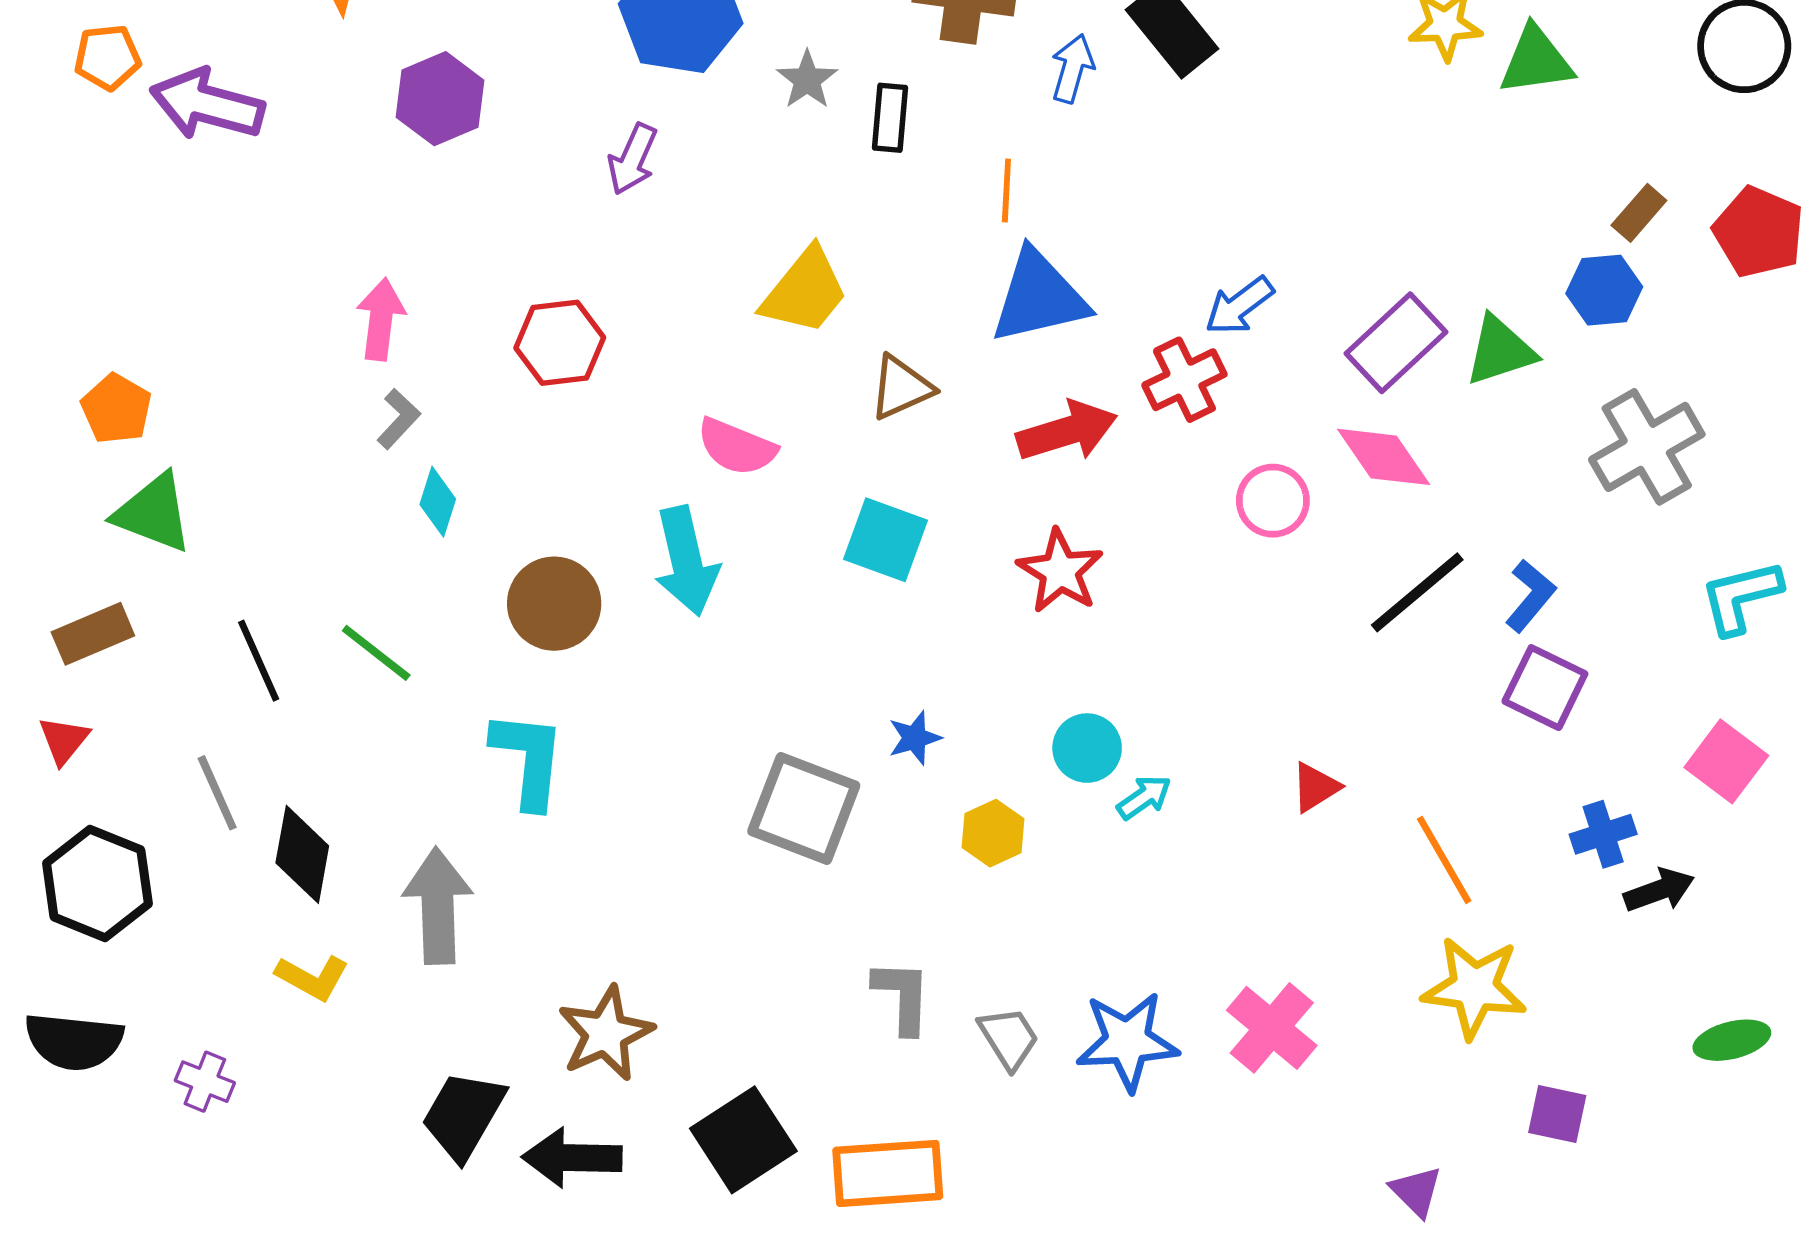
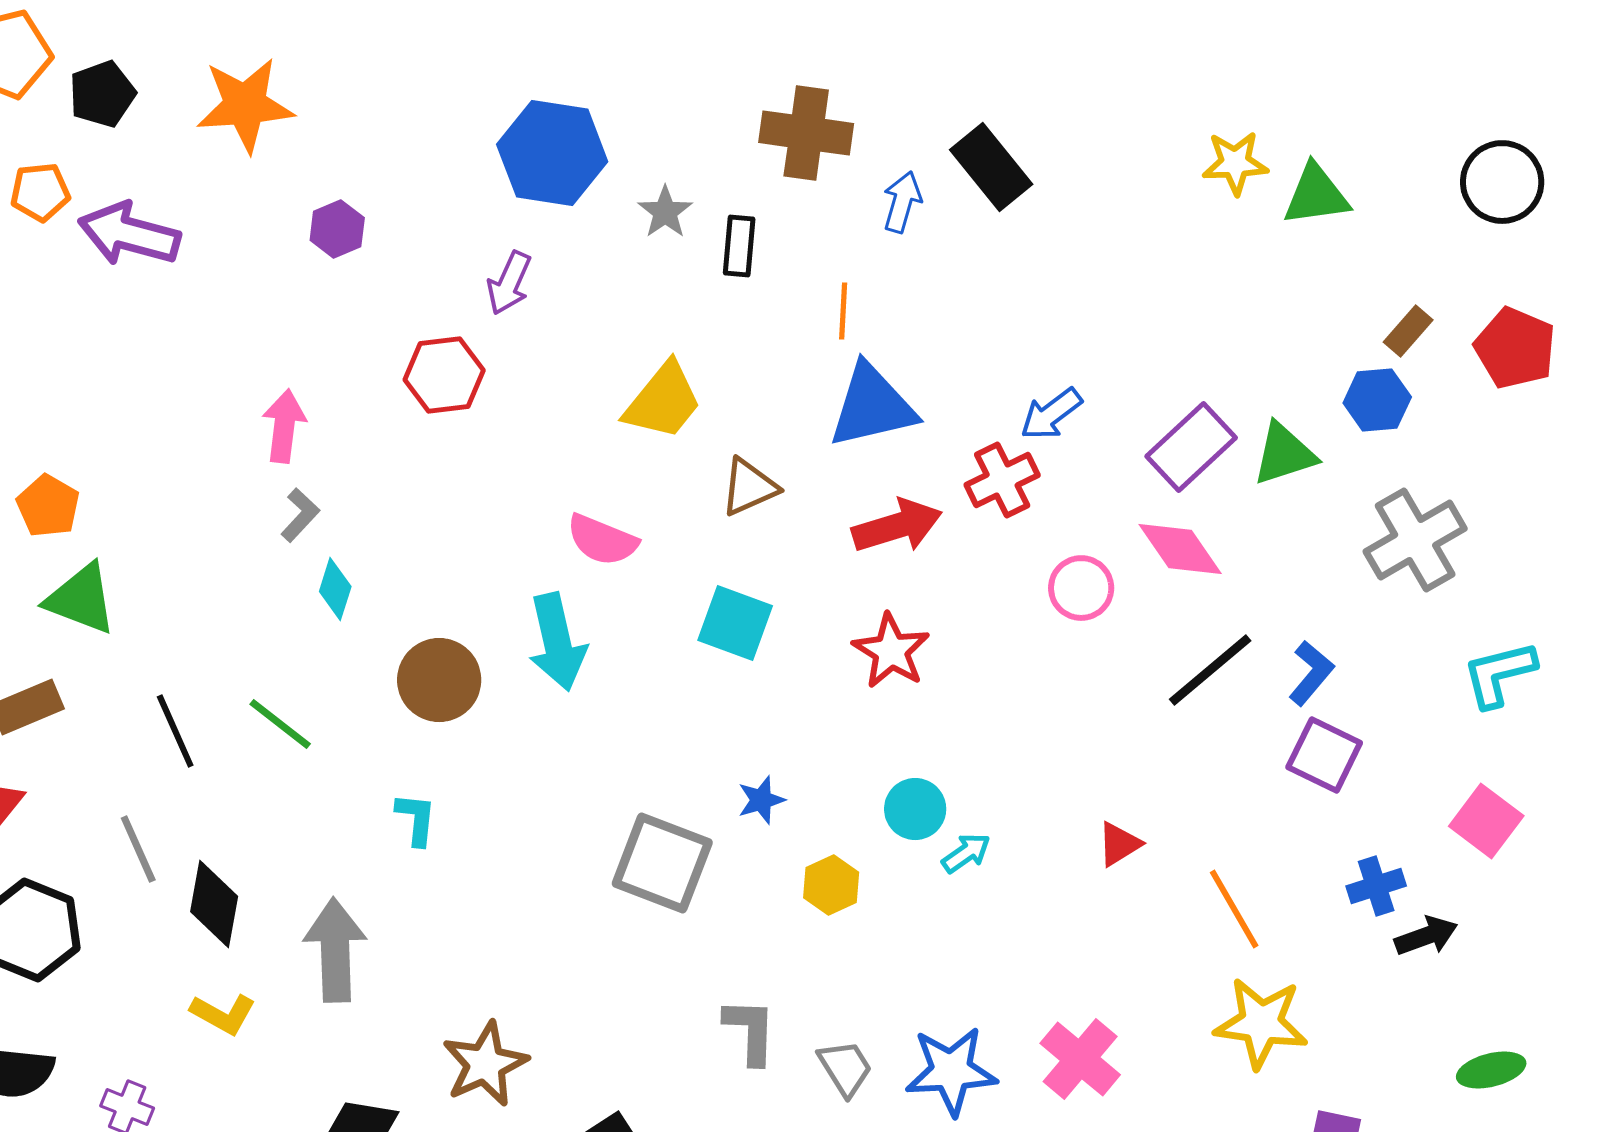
purple hexagon: (440, 99) -> (337, 229), size x0.7
red hexagon: (560, 343) -> (444, 375), moved
cyan L-shape: (528, 759) -> (416, 819), size x0.6

